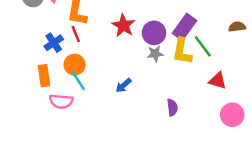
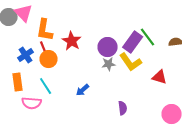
red star: (123, 26) -> (72, 41), moved
green line: (203, 46) -> (148, 37), moved
yellow L-shape: (182, 51) -> (131, 62), turned -45
orange circle: (75, 65) -> (49, 59), moved
red triangle: (218, 81) -> (160, 77), moved

